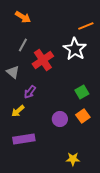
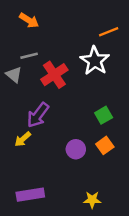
gray line: (23, 45) -> (29, 56), turned 48
gray triangle: (13, 72) -> (14, 75), moved
purple arrow: (30, 92) -> (38, 115), size x1.5
purple rectangle: (24, 139) -> (30, 195), moved

